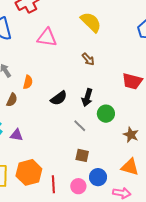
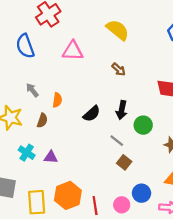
brown square: (82, 155) -> (124, 162), moved, turned 32

